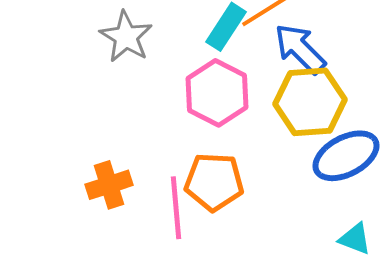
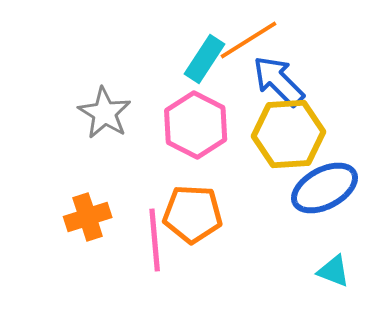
gray star: (126, 37) -> (105, 113), moved

